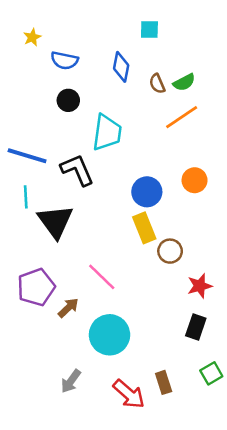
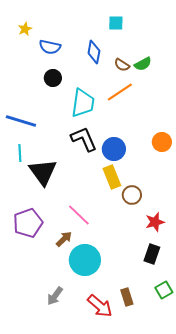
brown semicircle: (157, 84) -> (122, 65), turned -35
orange line: (182, 117) -> (120, 92), moved
black L-shape: (77, 170) -> (84, 139), moved
orange circle: (195, 180) -> (162, 142), moved
brown arrow: (68, 308) -> (64, 239), moved

